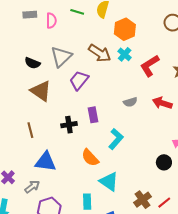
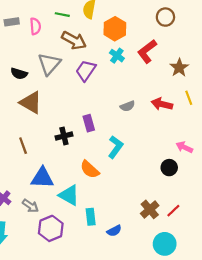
brown arrow: (100, 53) -> (74, 40), moved
red L-shape: (150, 66) -> (147, 51), moved
purple trapezoid: (79, 80) -> (86, 71), moved
cyan triangle: (109, 181) -> (69, 195), moved
gray arrow: (32, 187) -> (30, 206), turned 77

